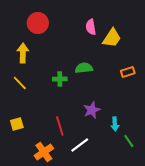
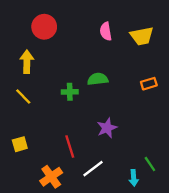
yellow trapezoid: (112, 38) -> (142, 36), moved, turned 45
cyan arrow: (115, 124) -> (134, 178), moved

